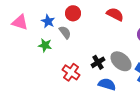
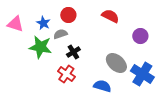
gray semicircle: (65, 32) -> (60, 34), turned -72
green star: (45, 45) -> (40, 47), size x1.6
black cross: (98, 62) -> (73, 52), moved

